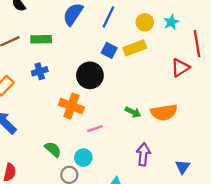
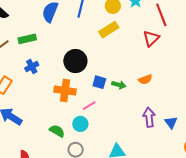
blue square: (109, 50) -> (99, 82), moved
orange semicircle: (164, 112) -> (145, 79), size x0.6
purple arrow: (143, 154) -> (149, 117), moved
cyan circle: (83, 158) -> (80, 124), moved

